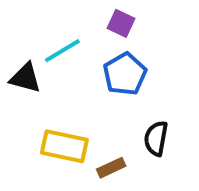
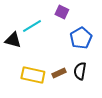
blue pentagon: (125, 74) -> (81, 38), moved
brown rectangle: (111, 168) -> (59, 73), moved

